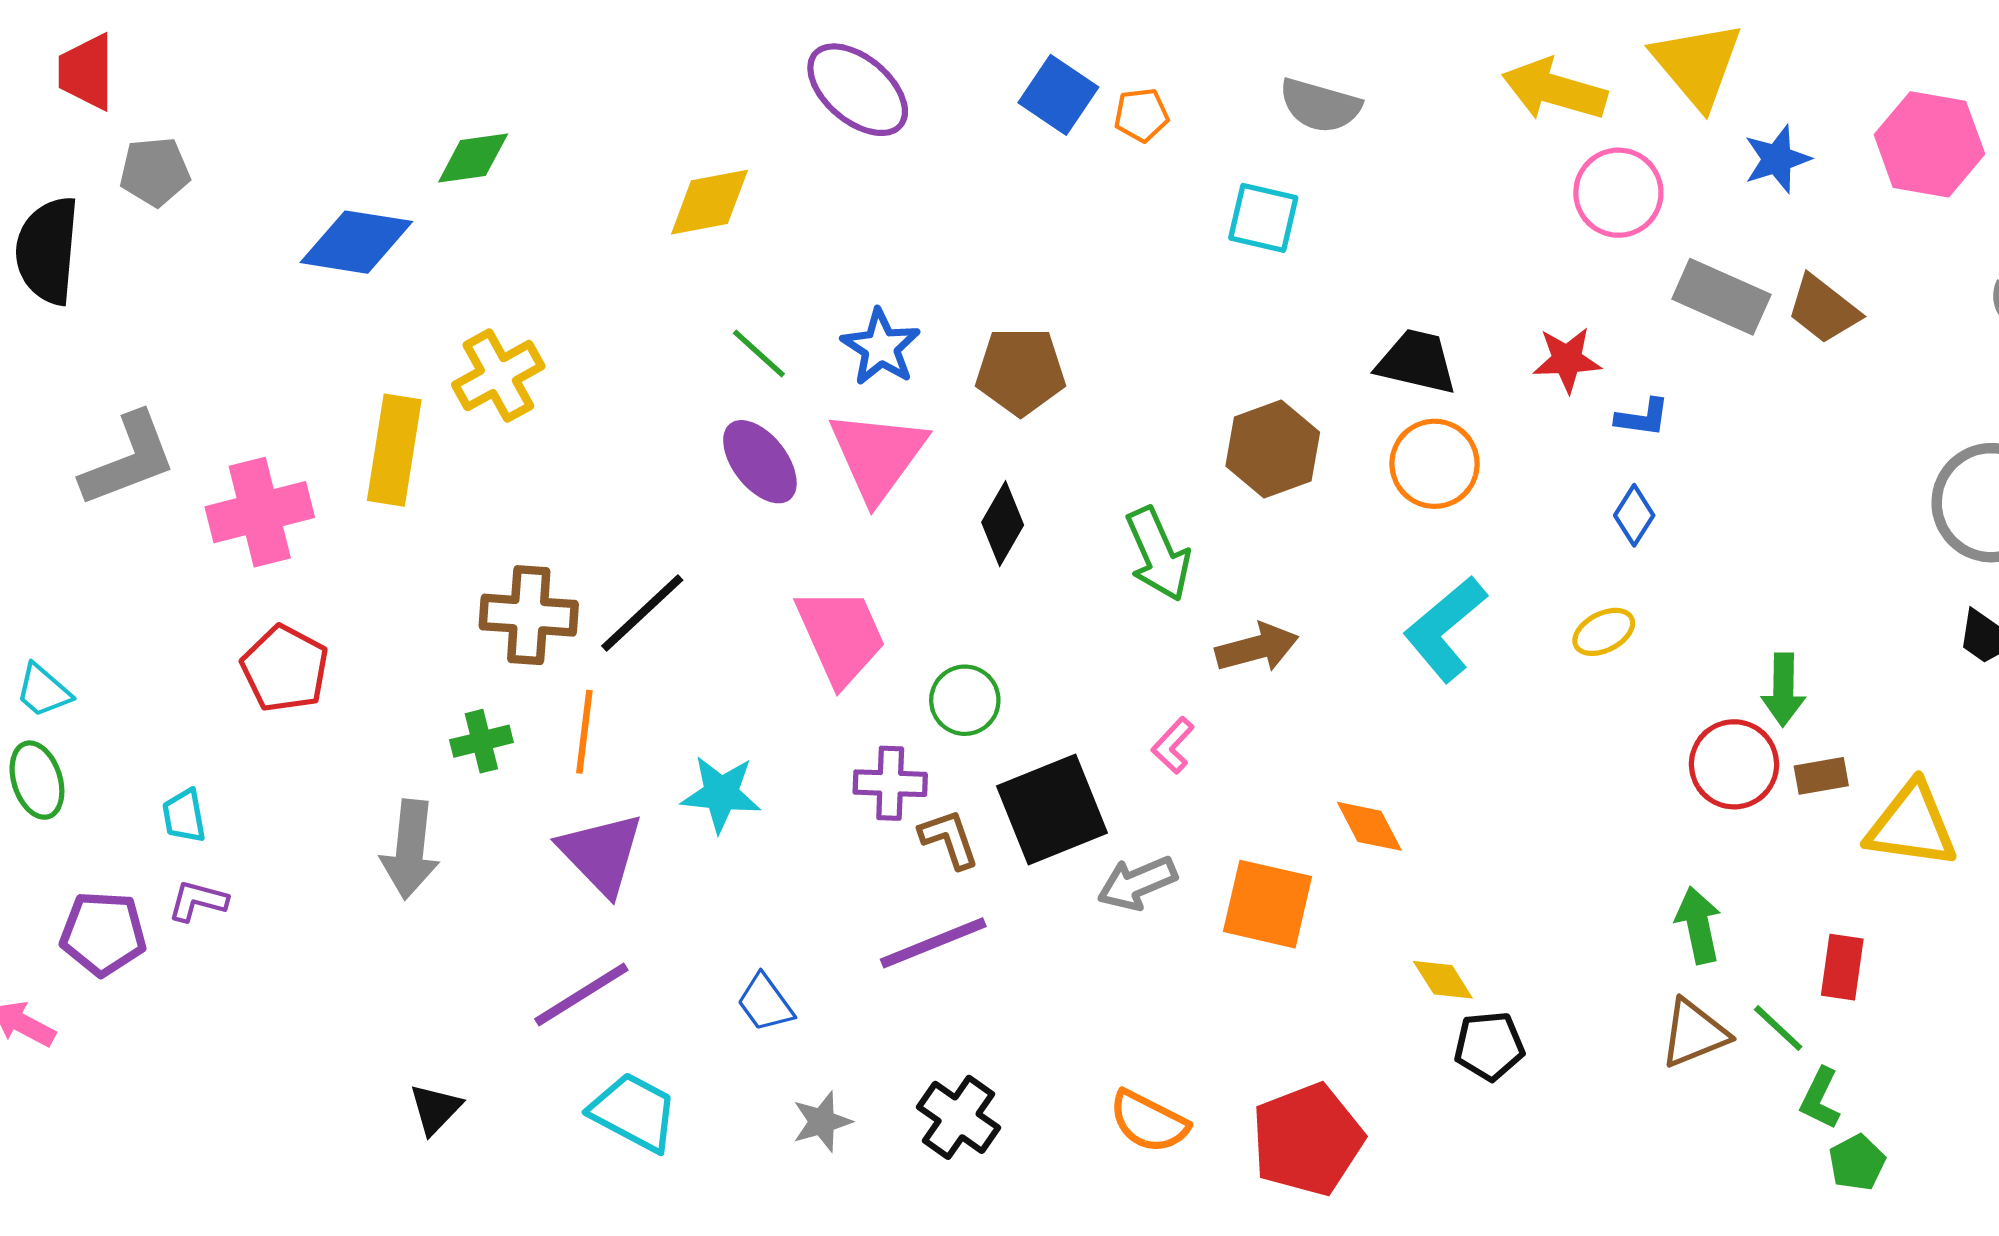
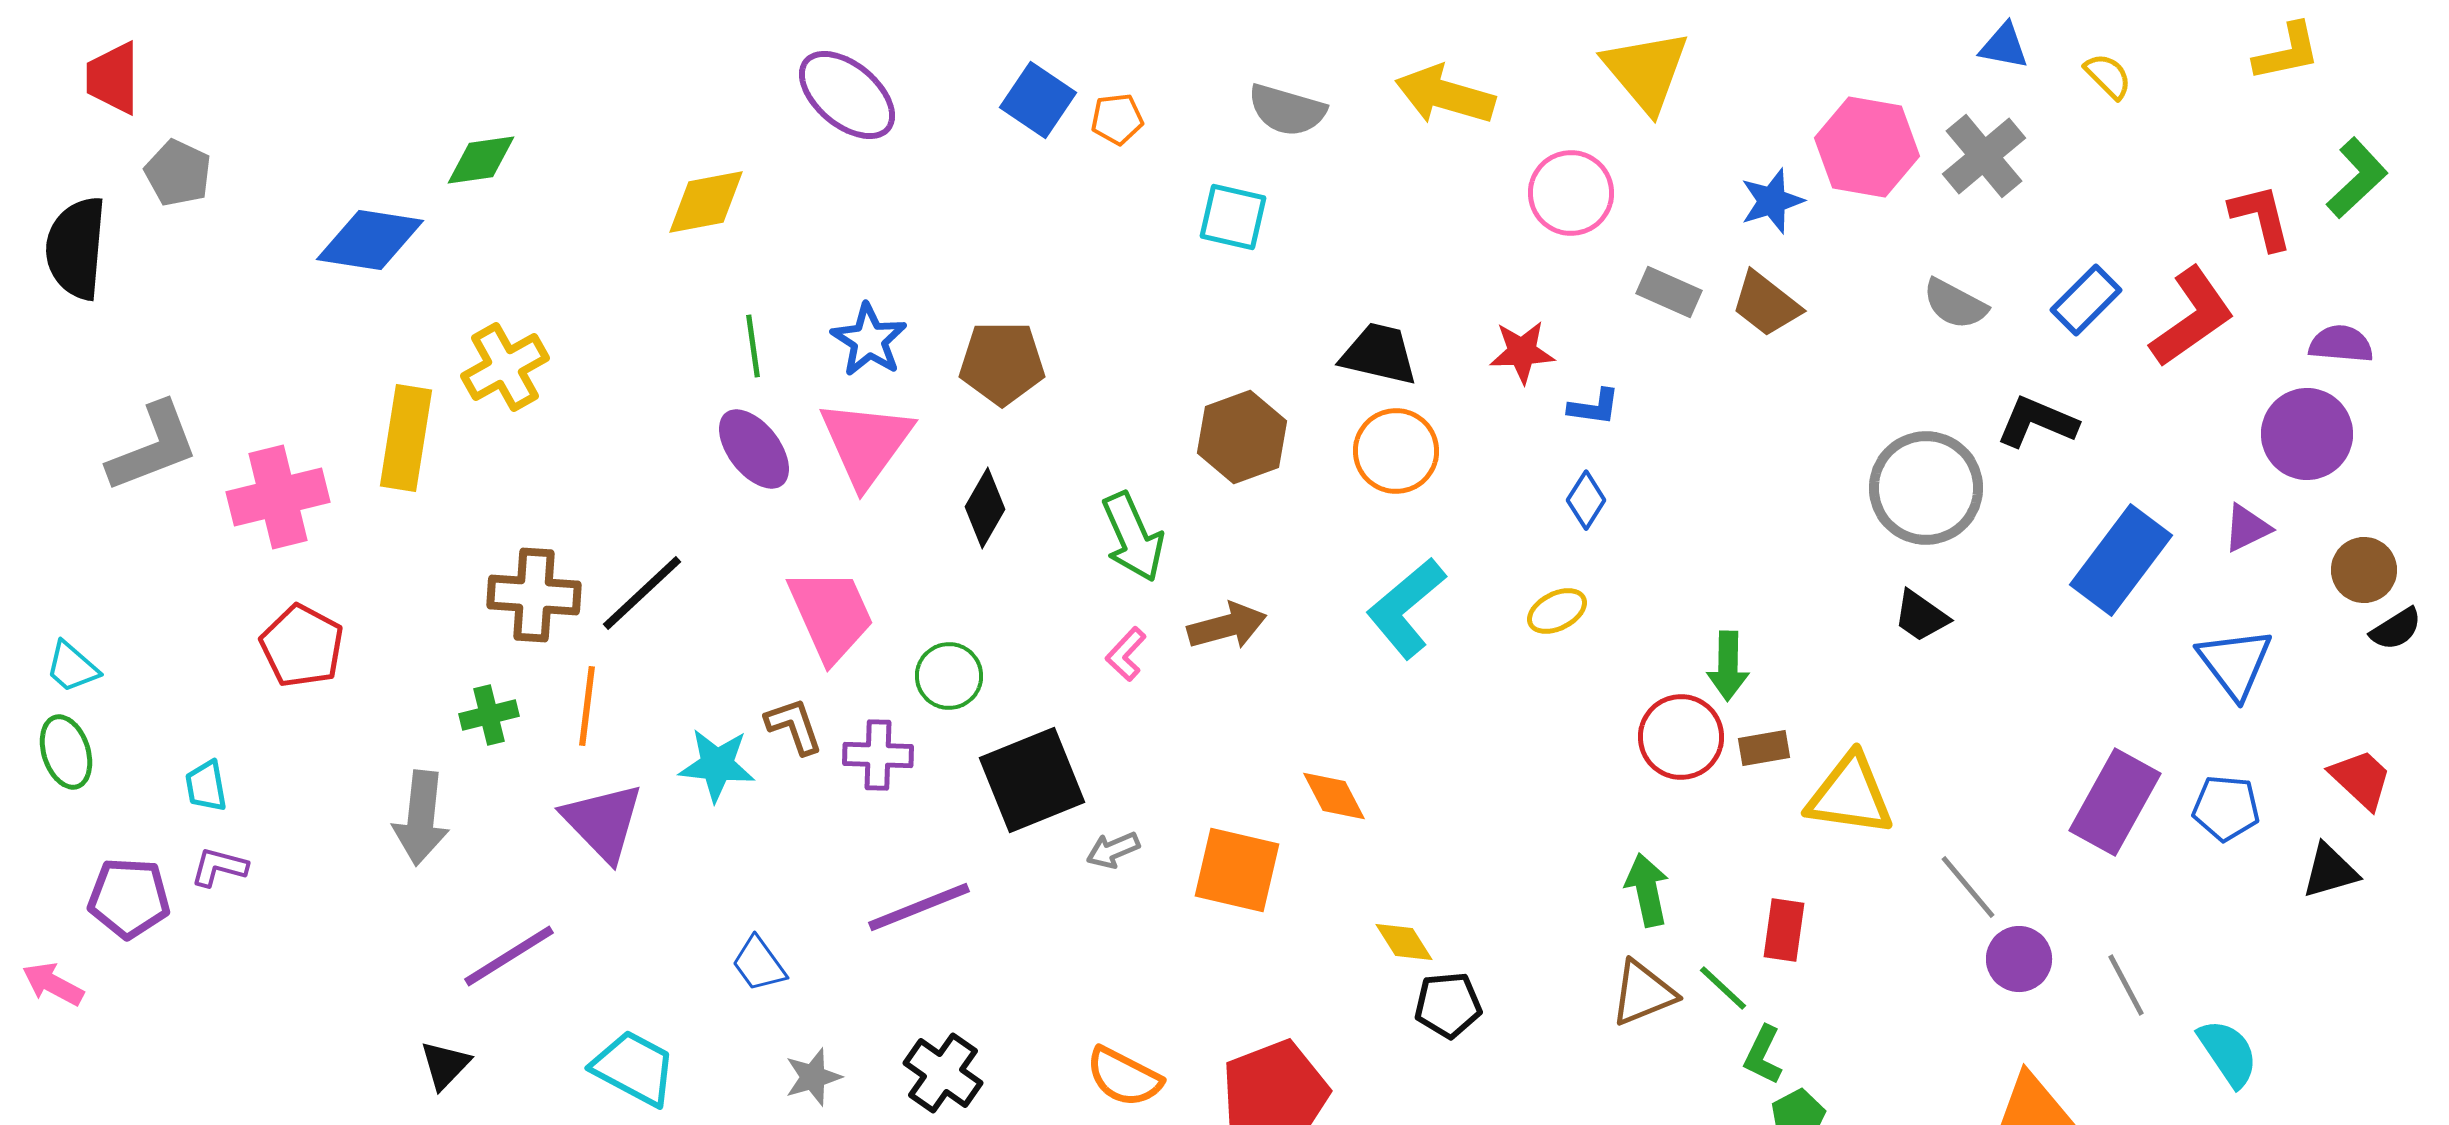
yellow arrow: (1554, 90) -> (1445, 95), moved
blue star: (1777, 159) -> (1772, 201), moved
gray pentagon: (155, 172) -> (178, 173), turned 30
gray rectangle: (1721, 297) -> (1669, 292), size x0.7
green line: (759, 353) -> (753, 346), turned 40
pink L-shape: (1173, 745) -> (1126, 654), moved
brown L-shape: (949, 839) -> (794, 726), moved
gray arrow: (1137, 883) -> (1113, 850), size x0.7
purple line: (581, 994) -> (509, 956), moved

